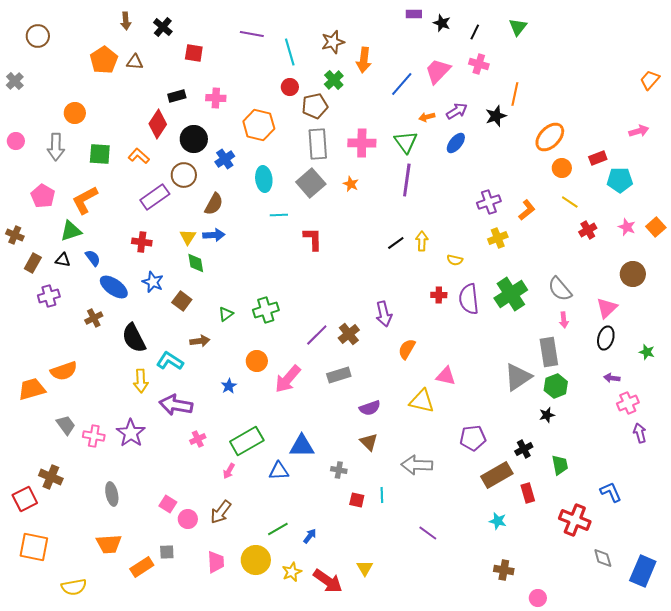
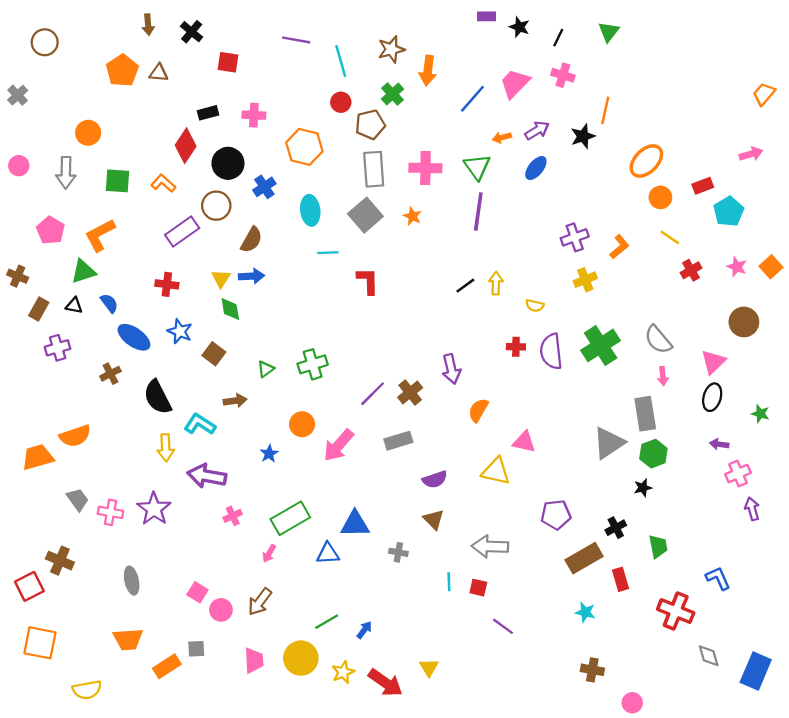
cyan pentagon: (620, 180) -> (729, 212), turned -30
red square: (357, 500) -> (478, 588), moved

